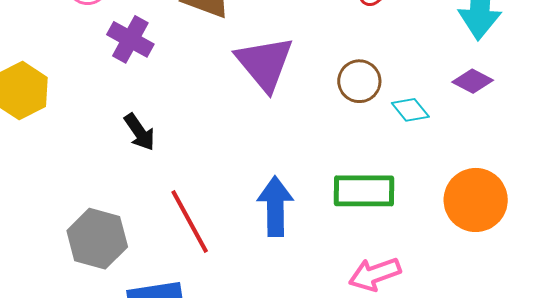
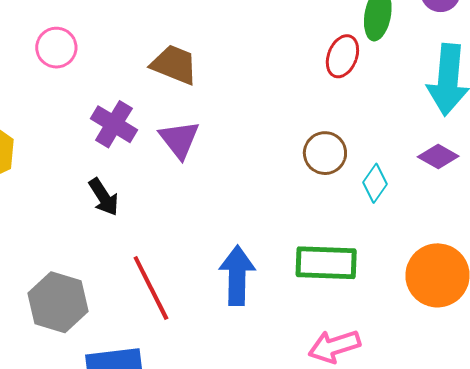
purple cross: (130, 39) -> (114, 124), moved
purple triangle: (265, 63) -> (179, 139), moved, size x0.7
cyan diamond: (410, 110) -> (375, 183), turned 72

